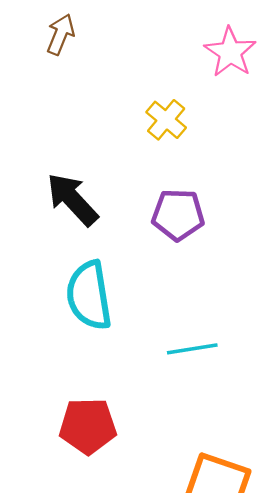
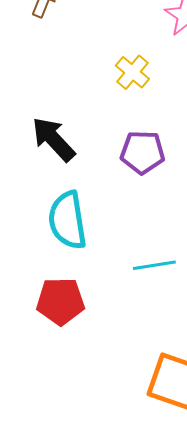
red pentagon: (88, 426) -> (60, 301), moved

